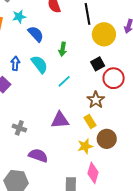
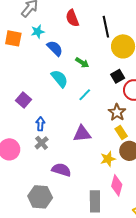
green arrow: (63, 49) -> (82, 63), turned -64
blue arrow: (15, 63) -> (40, 124), moved
yellow rectangle: (90, 121) -> (121, 132), moved
gray cross: (19, 128) -> (42, 143), turned 32

